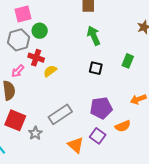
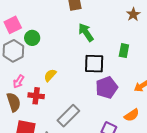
red cross: (36, 58) -> (36, 96), moved
black square: (96, 68) -> (94, 64), size x1.5
purple pentagon: (101, 108) -> (107, 88), moved

